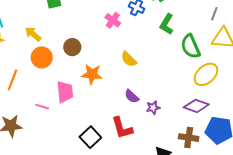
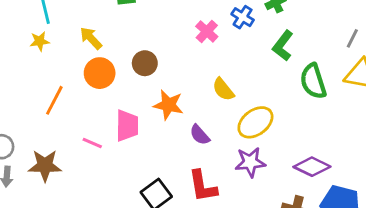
yellow ellipse: (206, 74) -> (255, 122), moved
purple semicircle: (132, 96) -> (200, 135), moved
purple star: (153, 108) -> (250, 162), size x1.5

